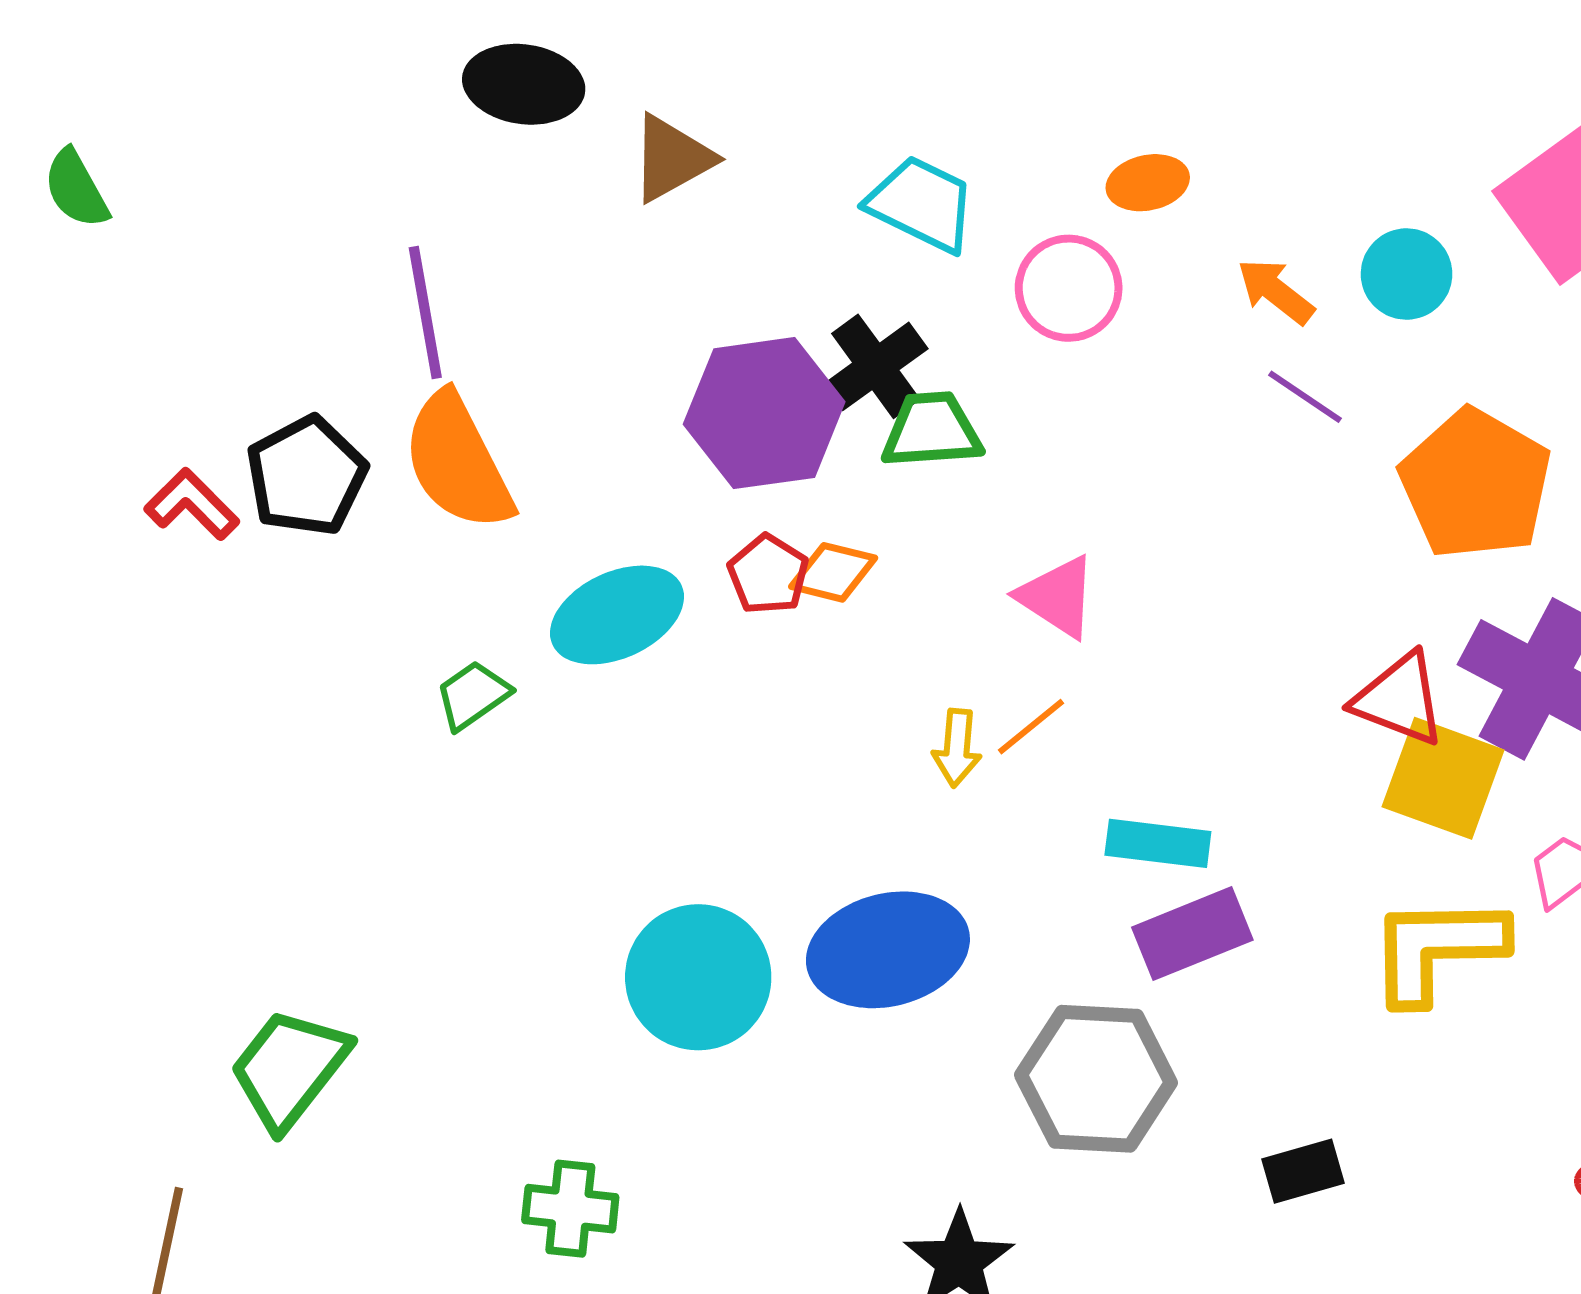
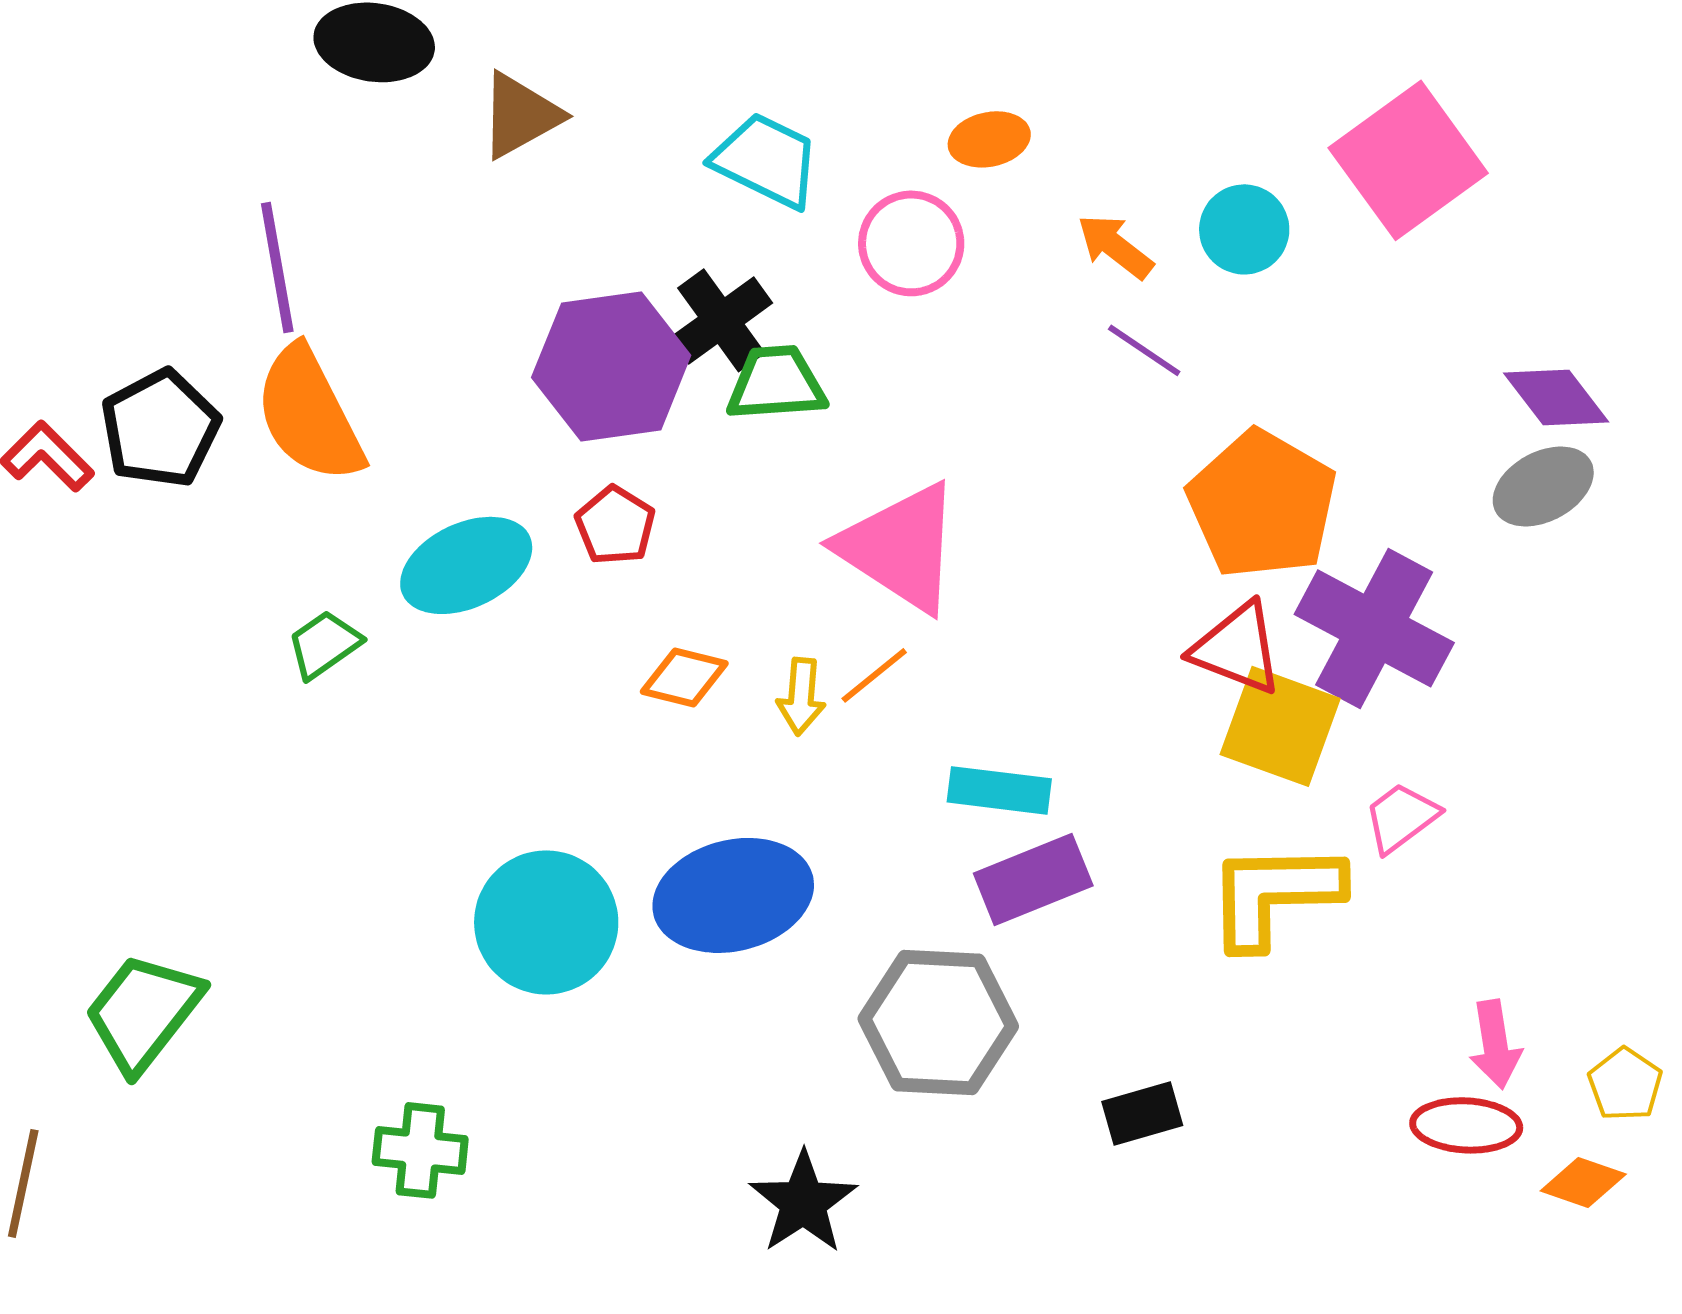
orange pentagon: (1476, 484) -> (1262, 504), moved
orange diamond: (833, 572) -> (684, 677), moved
pink triangle: (1057, 597) -> (900, 547), size x1.6

